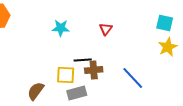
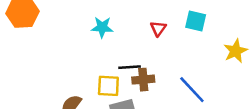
cyan square: (165, 23) -> (196, 21), moved

